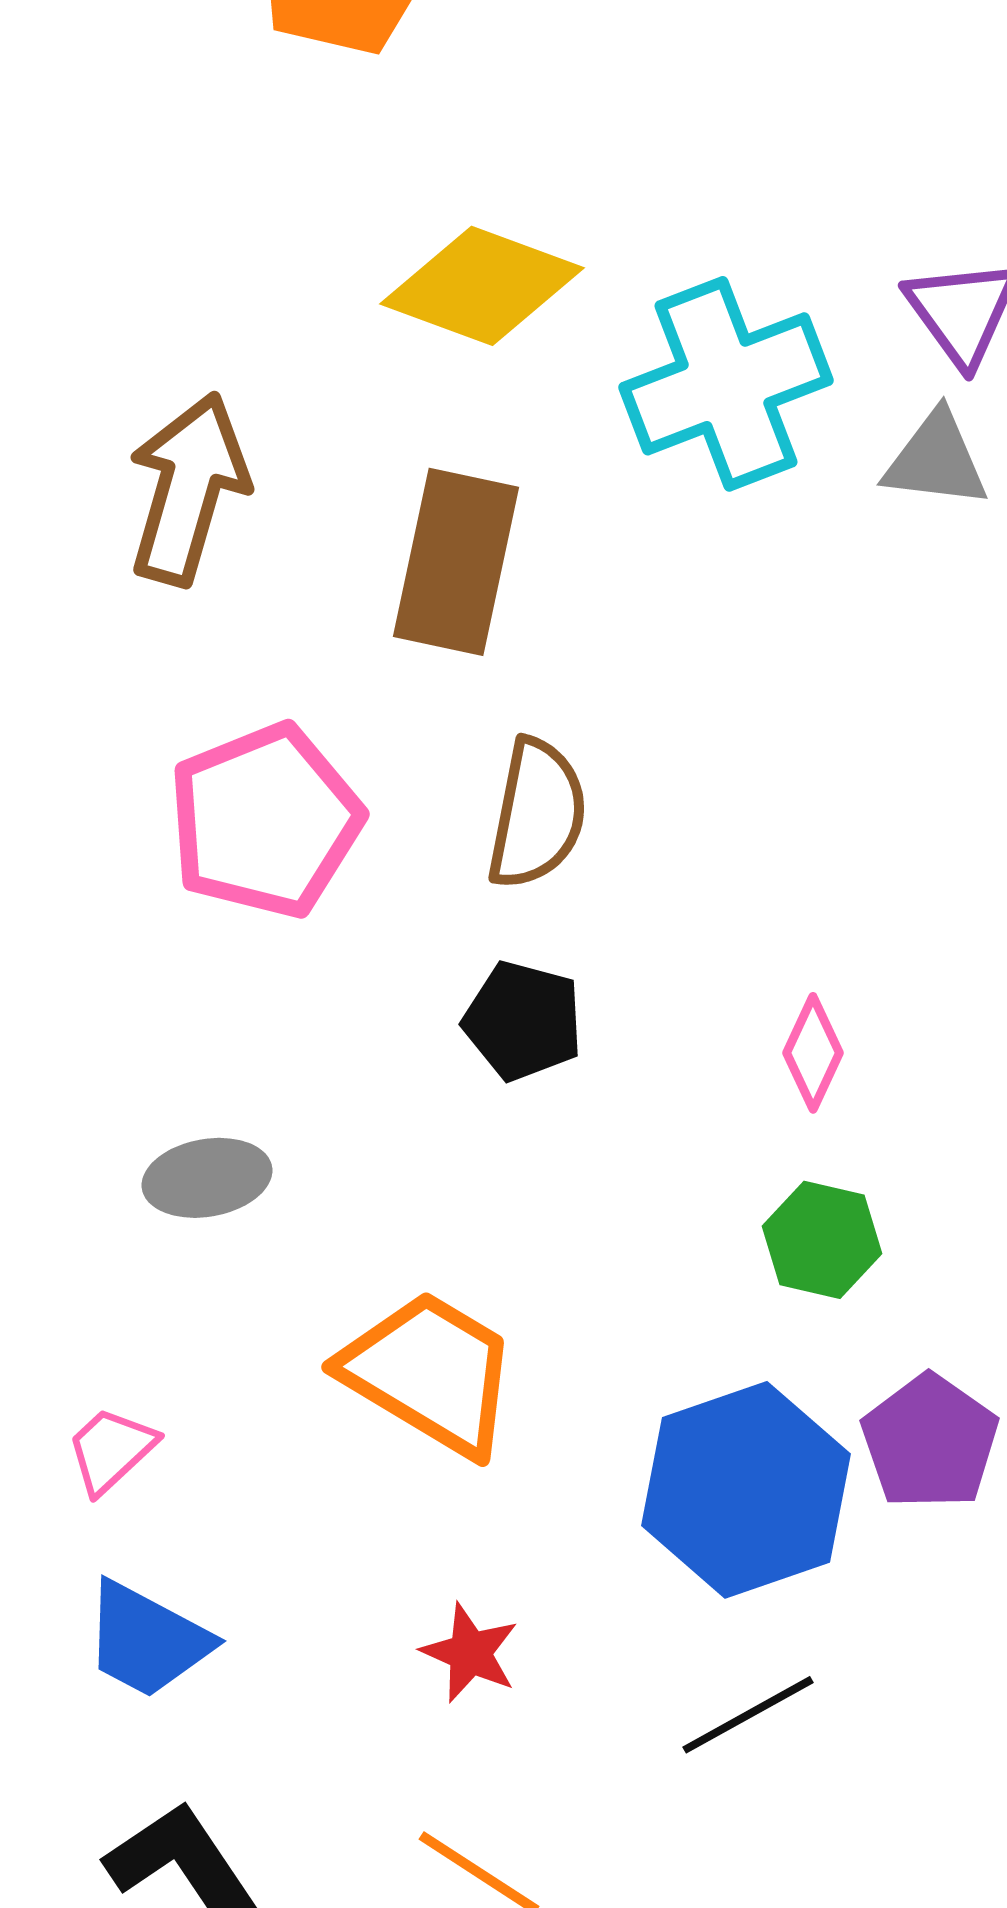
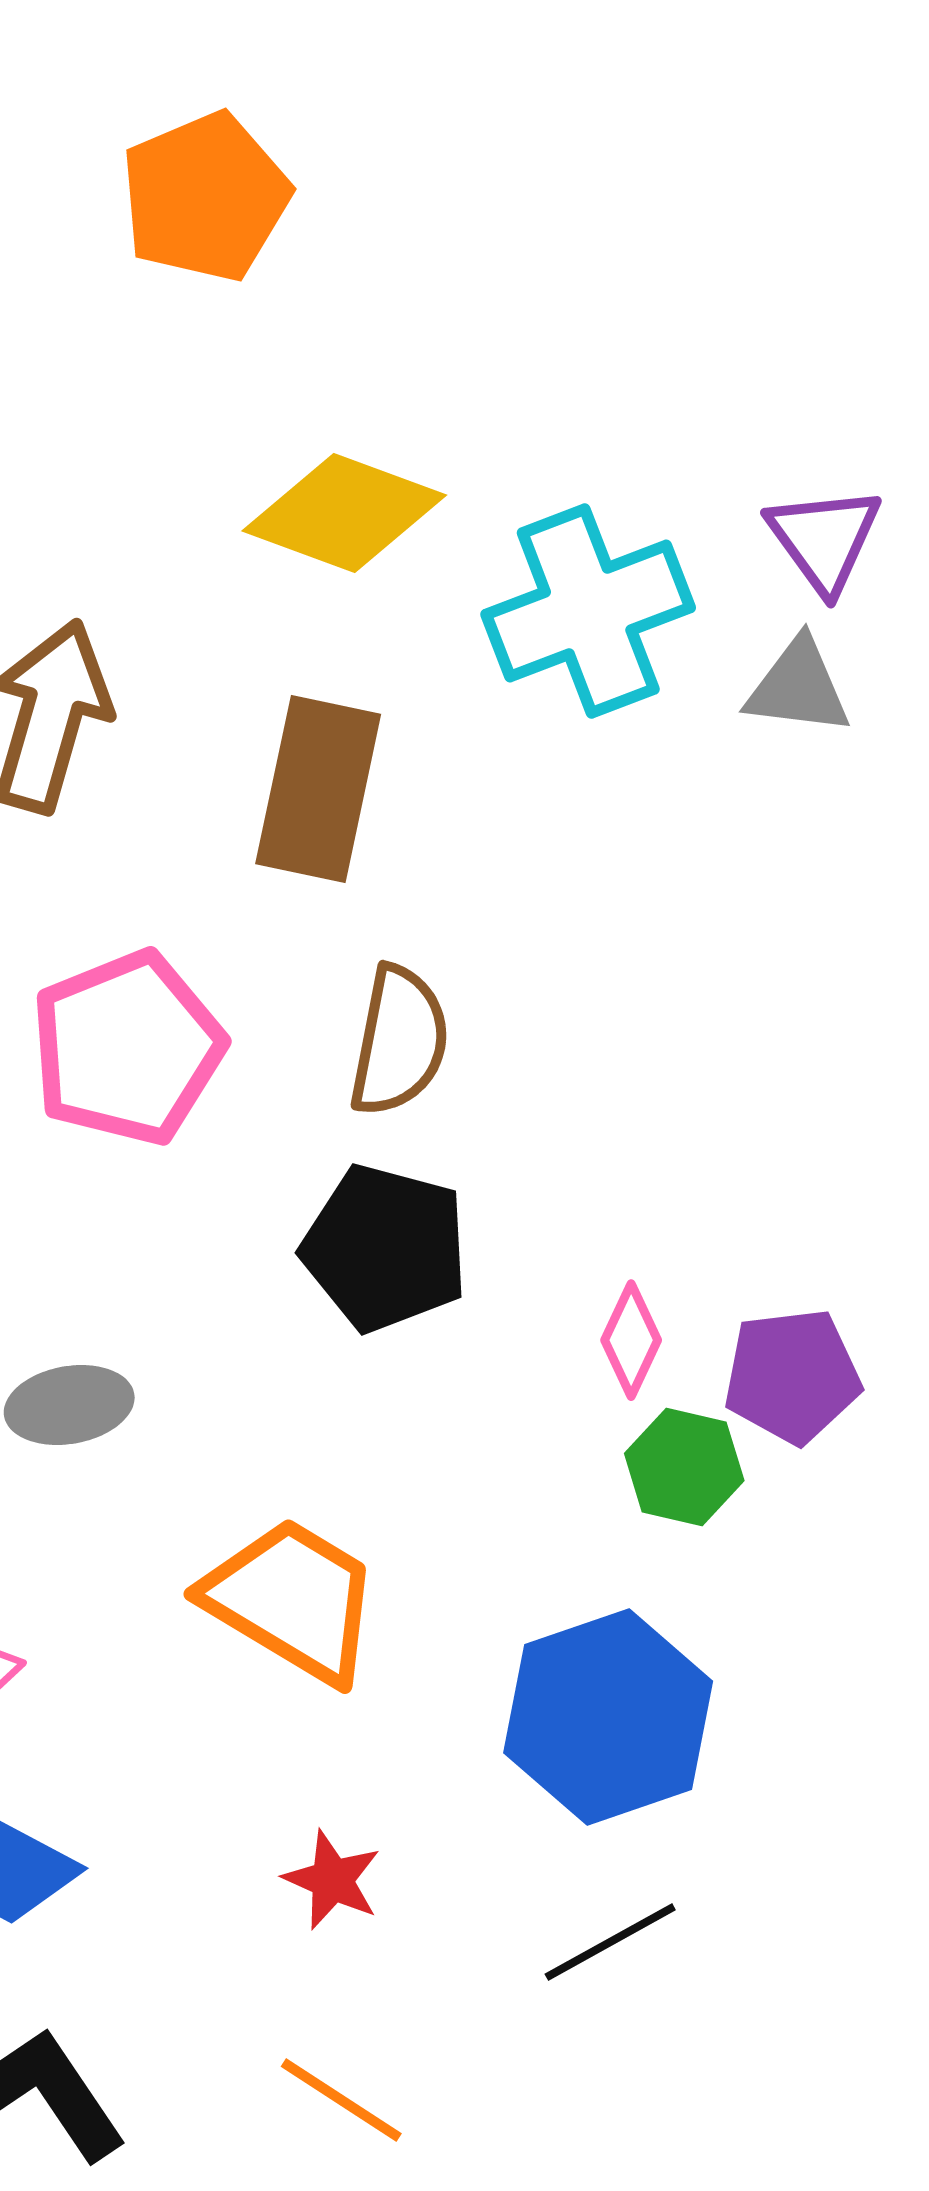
black pentagon: (523, 1021) -> (385, 1248), size x1.4
pink diamond: (813, 1053) -> (631, 1340), moved
purple pentagon: (930, 1442) -> (792, 1376), moved, turned 30

